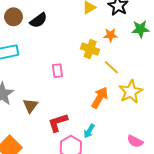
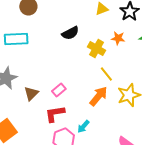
black semicircle: (38, 20) -> (70, 33), moved
yellow line: (111, 67) -> (106, 74), moved
pink rectangle: (57, 71) -> (59, 90), moved, turned 48

